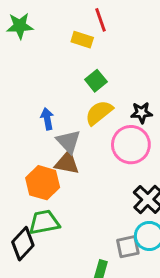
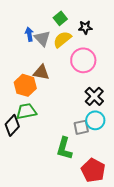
black star: (142, 113) -> (85, 27), moved
blue arrow: (47, 119) -> (29, 34), moved
gray triangle: (69, 142) -> (42, 38), moved

